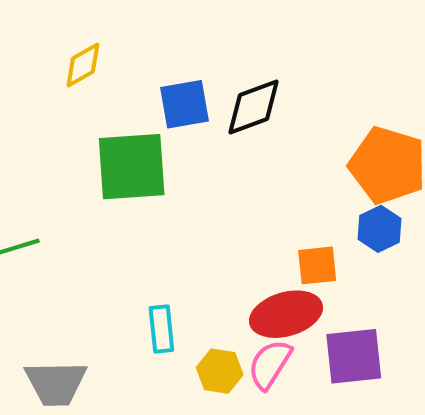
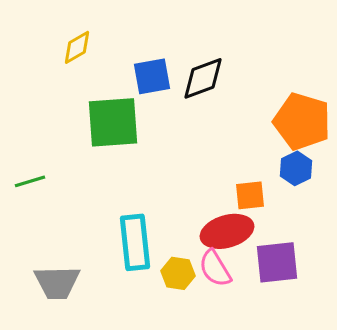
cyan rectangle: (161, 329) -> (135, 242), size x1.6
pink semicircle: (270, 364) -> (215, 268), turned -63

